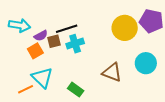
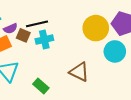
brown square: (54, 41) -> (23, 35), turned 32
cyan circle: (146, 63) -> (115, 51), moved

